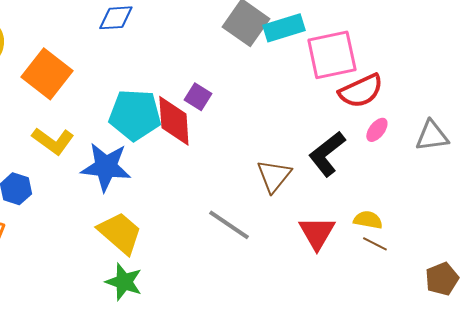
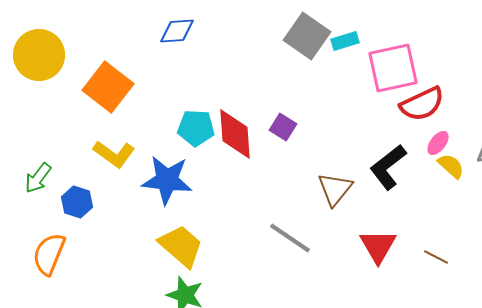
cyan rectangle: (284, 28) -> (345, 41), size x0.7
purple square: (198, 97) -> (283, 127), moved
cyan pentagon: (135, 115) -> (196, 128), size x0.7
yellow semicircle: (368, 220) -> (451, 166), moved, turned 32

